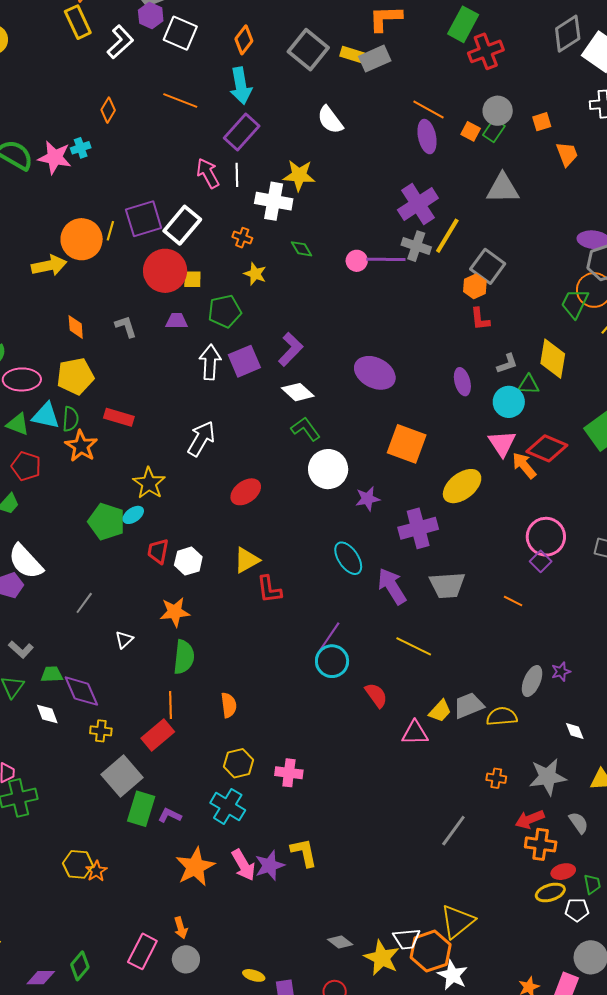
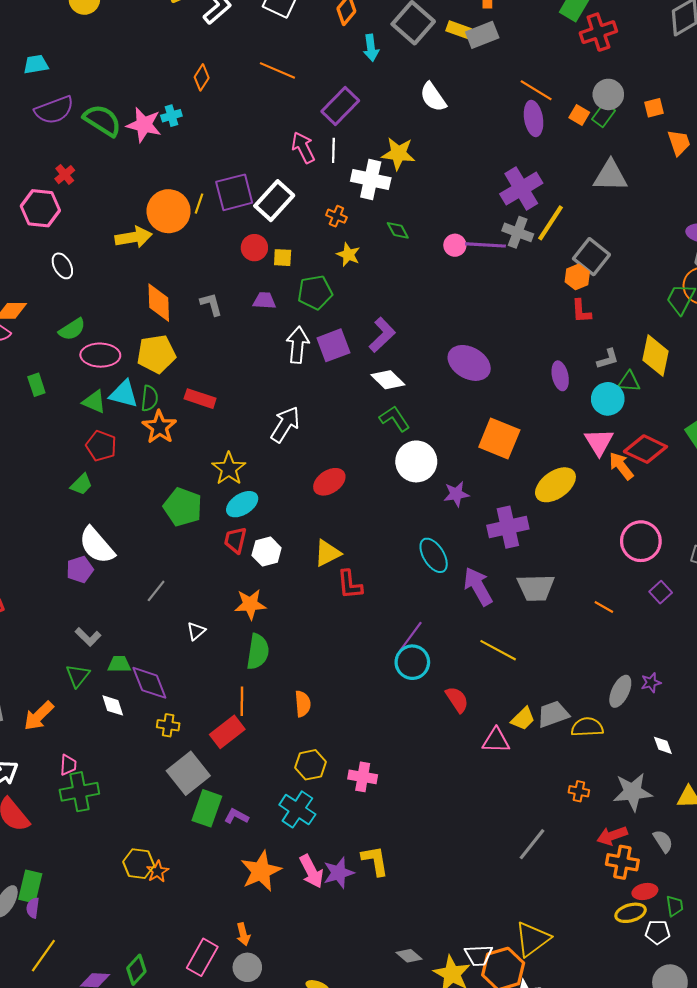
cyan arrow: (241, 86) -> (371, 48), moved, size x0.7
red circle: (165, 271) -> (254, 248), size x0.6
orange diamond: (76, 327) -> (159, 303), size x1.5
cyan ellipse: (133, 515) -> (242, 504), moved, size x1.4
purple square: (541, 561) -> (661, 592), moved

